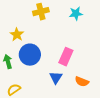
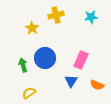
yellow star: (17, 35) -> (32, 28), moved

